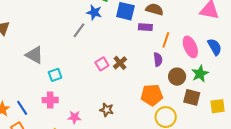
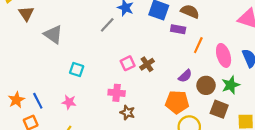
gray triangle: (34, 55) -> (53, 35), moved
purple semicircle: (158, 59) -> (185, 76), moved, turned 48
cyan square: (55, 75) -> (77, 70), turned 32
pink cross: (50, 100) -> (117, 93), moved
pink star: (74, 117) -> (69, 102), moved

